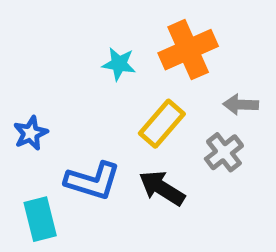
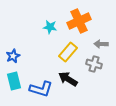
gray cross: (224, 152) -> (94, 64), turned -35
blue L-shape: (93, 181) -> (41, 89), moved
cyan rectangle: (40, 219) -> (14, 81), moved

